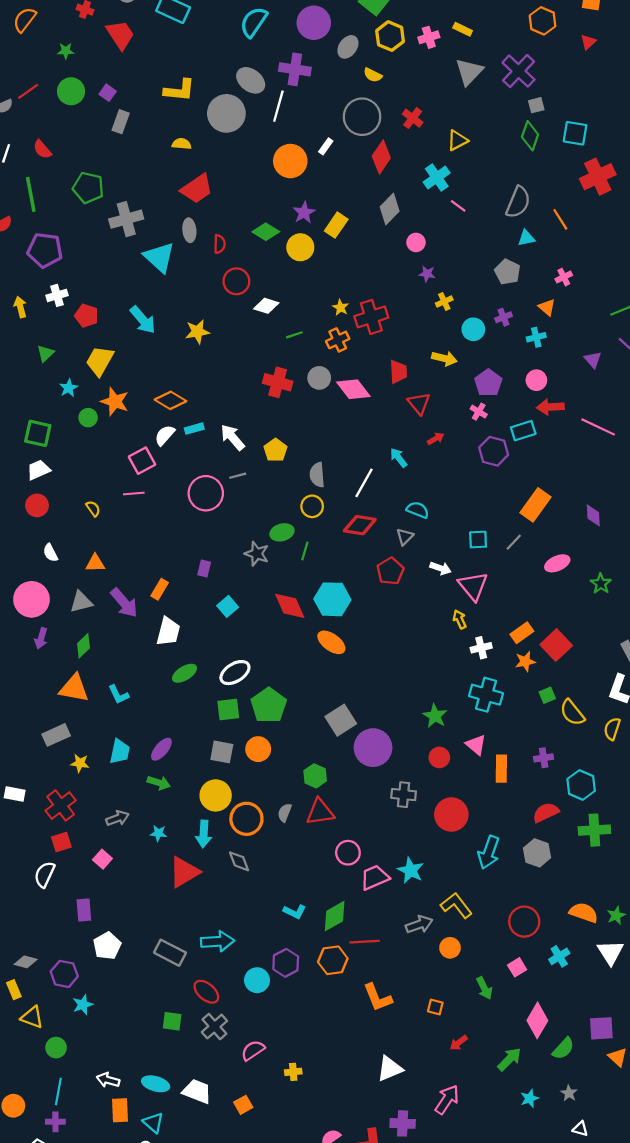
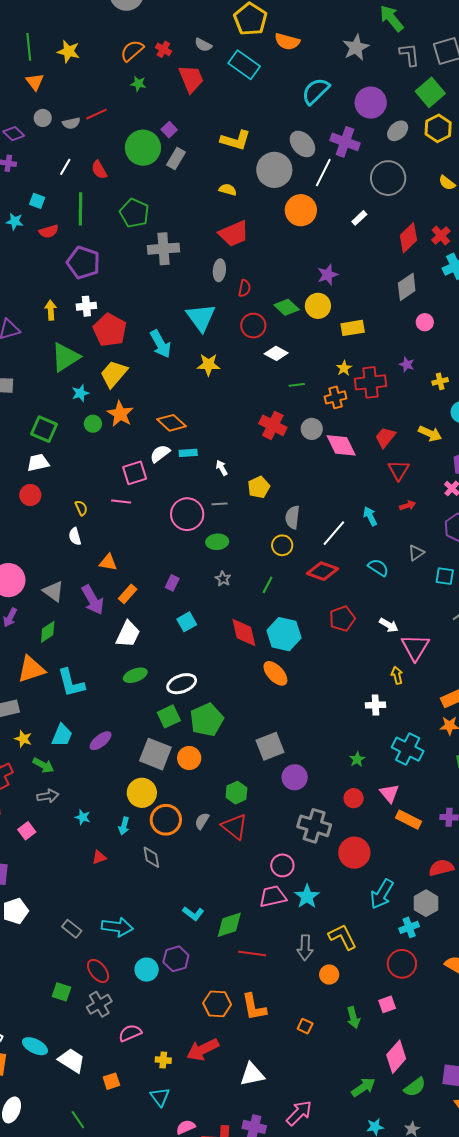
orange semicircle: (25, 20) -> (132, 51), moved
yellow semicircle: (373, 75) -> (447, 183), moved
green circle: (71, 91) -> (143, 148), moved, size x1.4
gray circle: (362, 117) -> (388, 178), moved
red cross: (413, 118) -> (441, 235), moved
orange circle: (290, 161) -> (301, 210), moved
yellow rectangle: (336, 225) -> (353, 328), moved, turned 35
green diamond: (266, 232) -> (287, 307), moved
cyan triangle: (159, 257) -> (201, 317), moved
purple star: (427, 274) -> (407, 364), moved
red pentagon: (87, 316) -> (110, 330), size x1.5
green triangle: (45, 353) -> (65, 357), size x1.8
red trapezoid: (398, 372) -> (385, 437), turned -150
white arrow: (233, 437) -> (222, 468), size x0.6
green ellipse: (282, 532) -> (217, 542), moved
gray triangle: (405, 537) -> (416, 553), moved
cyan square: (478, 539) -> (445, 576), moved
white semicircle: (50, 553) -> (75, 536), moved
gray star: (257, 554) -> (223, 579), size x0.7
orange triangle: (95, 563) -> (108, 562), moved
gray triangle: (81, 602) -> (53, 591), turned 40
white cross: (481, 648) -> (375, 705), moved
orange triangle: (74, 688) -> (31, 669), turned -40
cyan L-shape: (118, 695) -> (71, 683), size x1.5
green square: (228, 710) -> (169, 716), turned -30
green star: (435, 716) -> (357, 759), size x0.7
purple circle: (373, 748) -> (295, 777), size x0.7
gray square: (222, 752) -> (155, 754), size x1.4
orange rectangle: (501, 769) -> (409, 820), turned -75
green arrow: (159, 783) -> (43, 765), moved
gray cross: (404, 795) -> (314, 826), size x1.4
red triangle: (320, 812) -> (235, 827), turned 36
cyan arrow: (204, 834) -> (124, 826), size x0.7
pink circle: (348, 853) -> (282, 865), moved
red triangle: (184, 872) -> (99, 857), size x0.5
gray arrow: (419, 924) -> (305, 948), turned 100
gray rectangle: (170, 953) -> (72, 929), size x0.7
cyan cross: (559, 956) -> (409, 927), moved
orange hexagon: (333, 960) -> (217, 1004), moved
red arrow: (459, 1043) -> (203, 1049), moved, size x1.8
cyan triangle: (153, 1123) -> (160, 1097), moved

